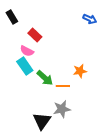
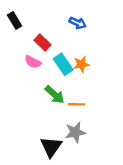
blue arrow: (90, 19) -> (78, 23), moved
cyan rectangle: (25, 66) -> (63, 64), moved
orange star: (80, 71) -> (81, 64), moved

